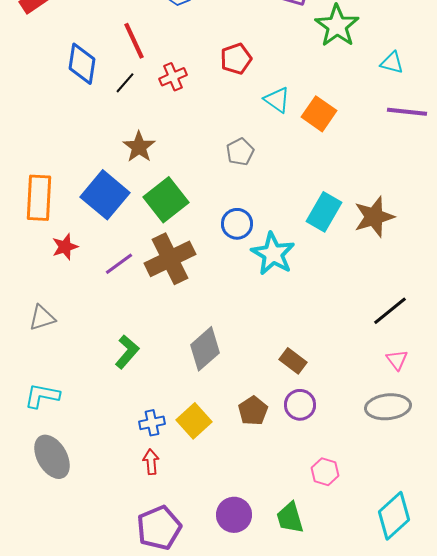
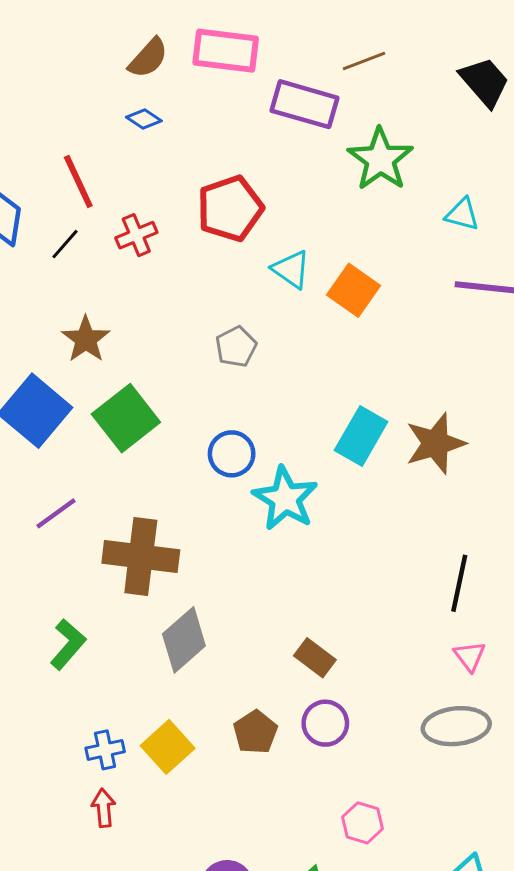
red pentagon: (236, 59) -> (230, 208), size x1.4
brown cross: (170, 259) -> (141, 557), moved, turned 33
black line: (390, 311) -> (459, 583), turned -39

